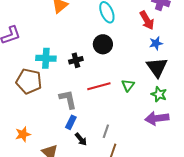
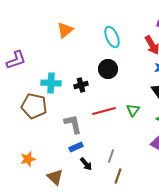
blue rectangle: (71, 122) -> (76, 147), turned 40

